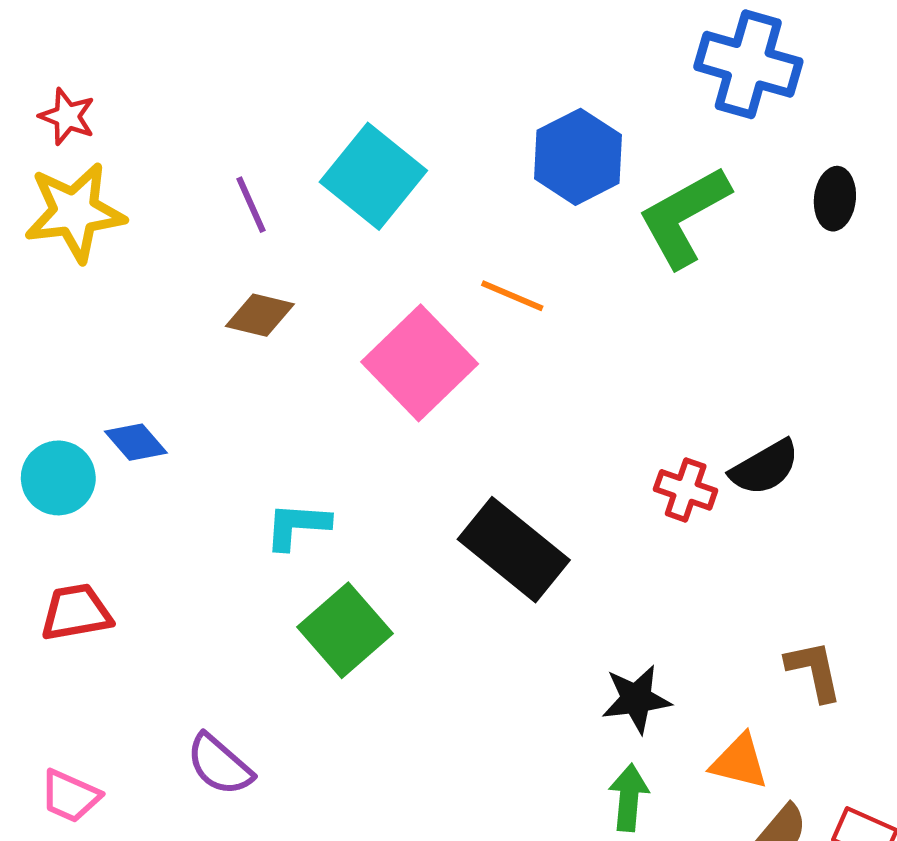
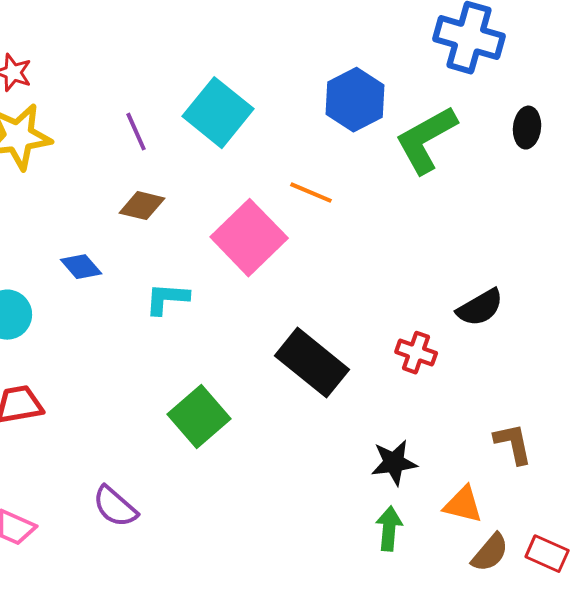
blue diamond: (136, 442) -> (81, 267), moved
red cross: (686, 490) -> (416, 353), moved
cyan L-shape: (297, 526) -> (167, 299), moved

